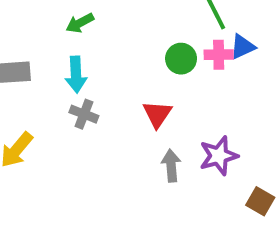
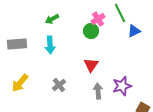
pink cross: (219, 55) -> (98, 19), moved, turned -32
green circle: (181, 59) -> (91, 31), moved
gray cross: (84, 114) -> (59, 85), moved, turned 32

